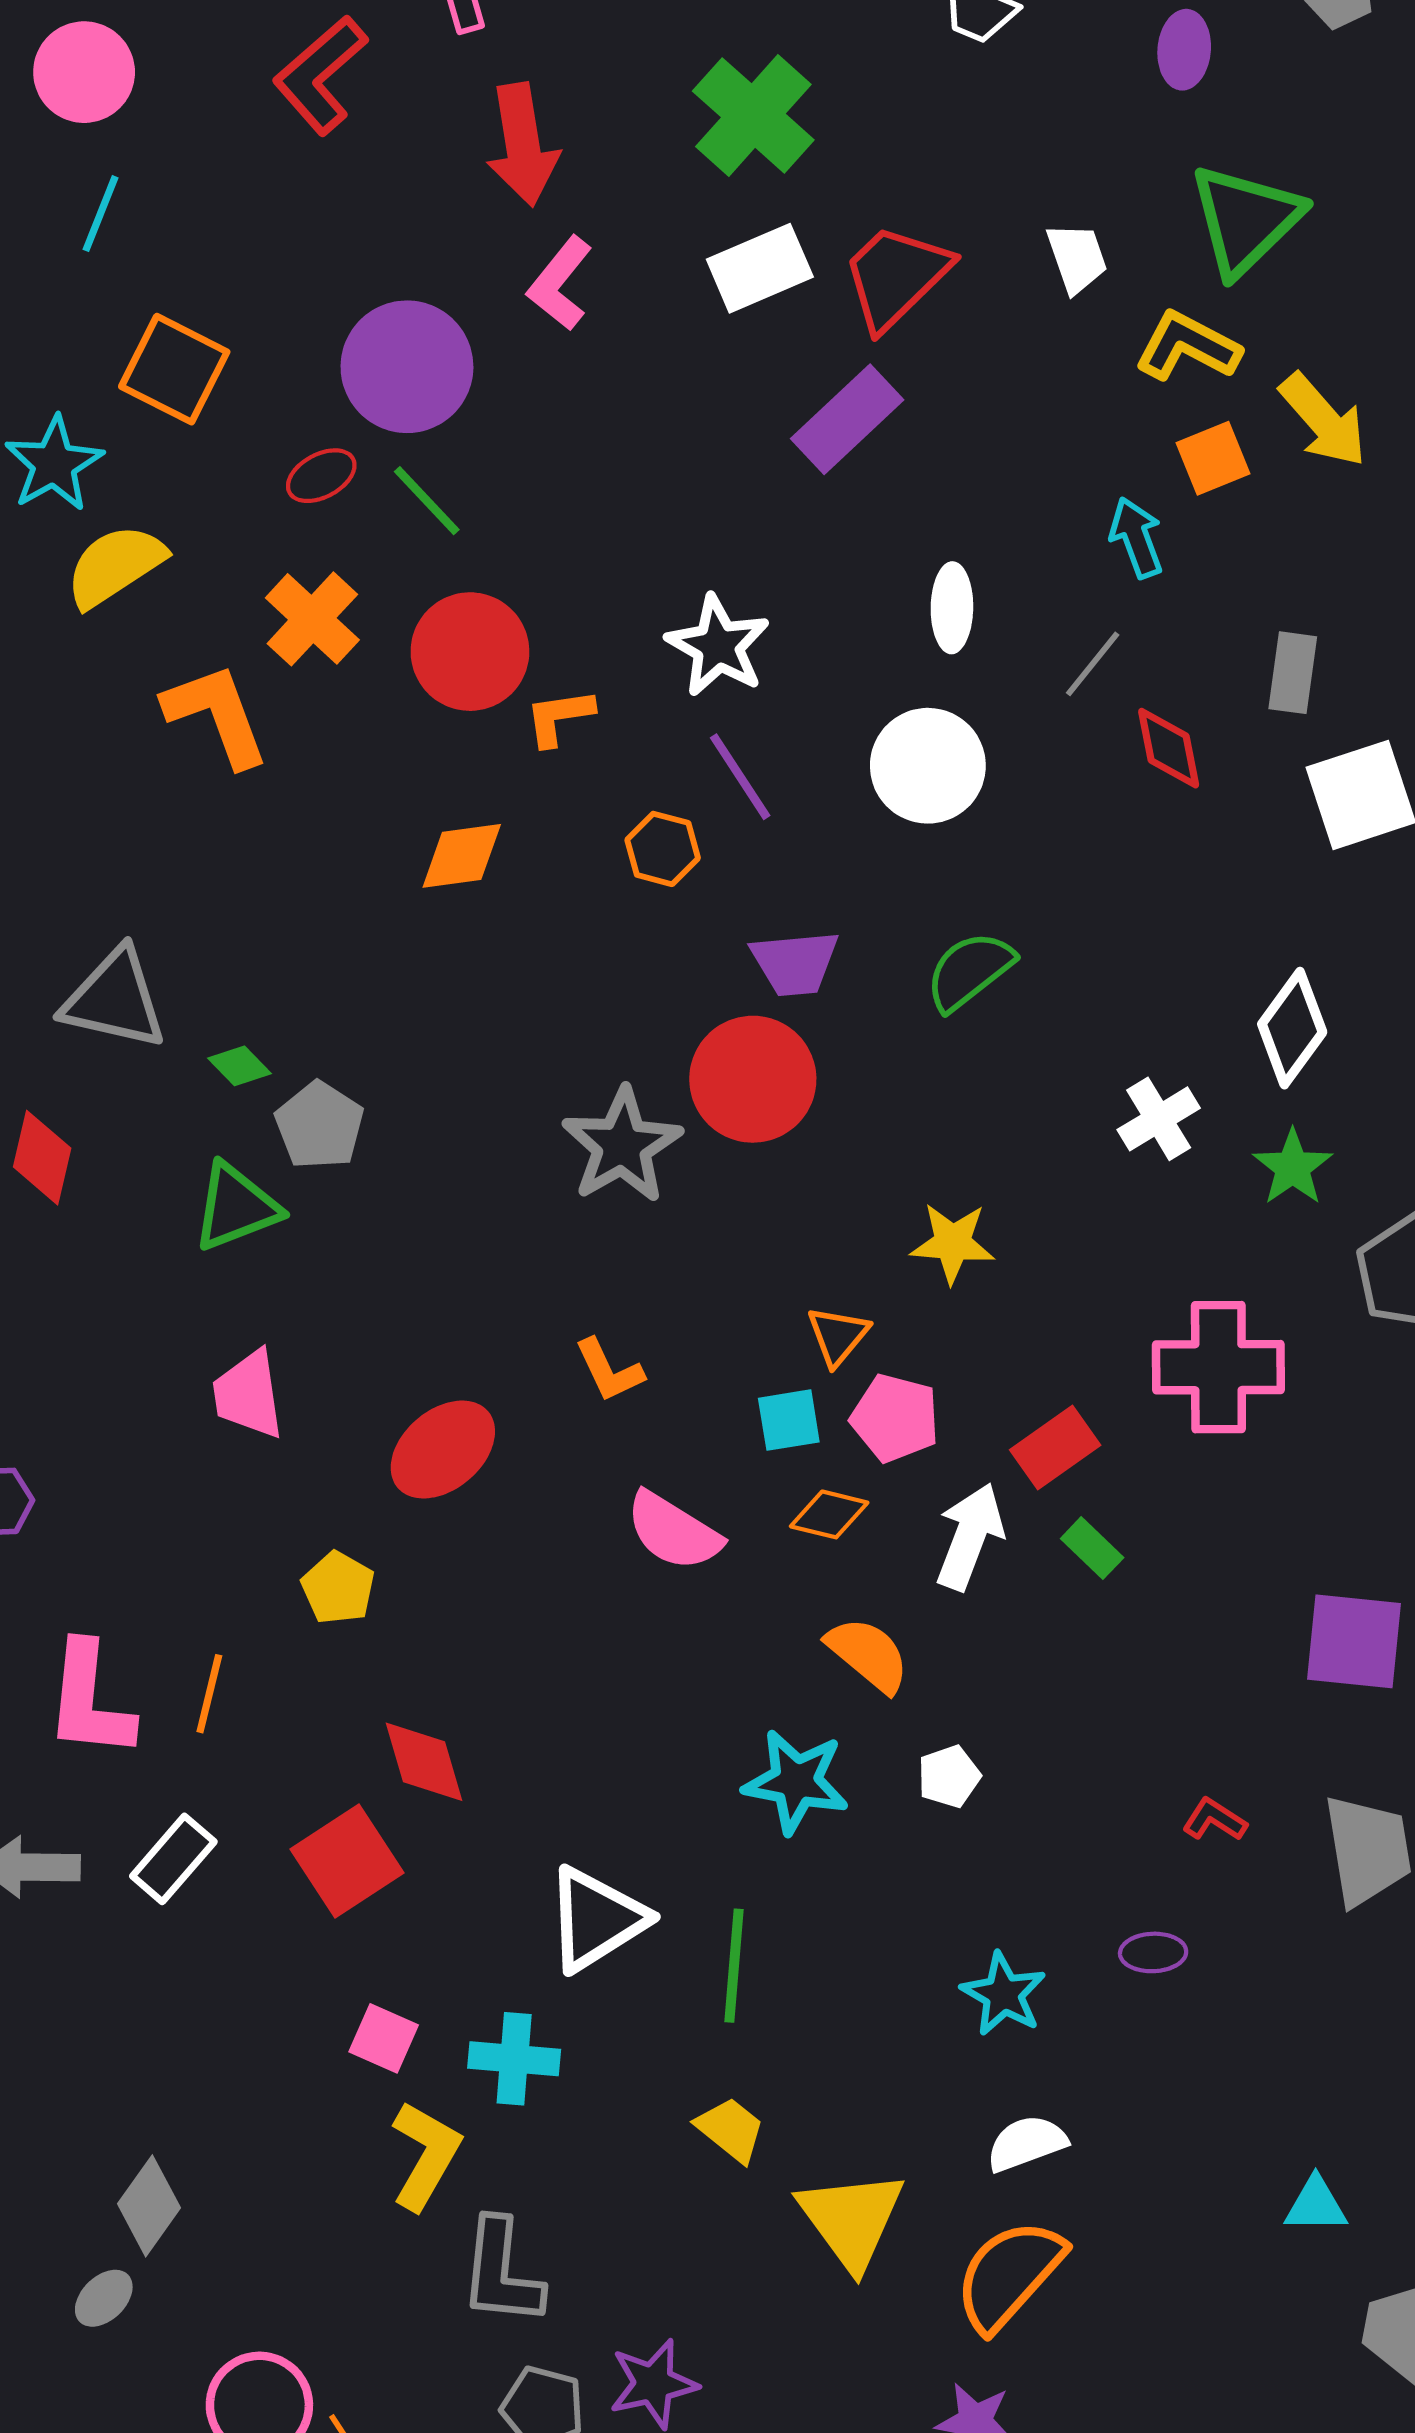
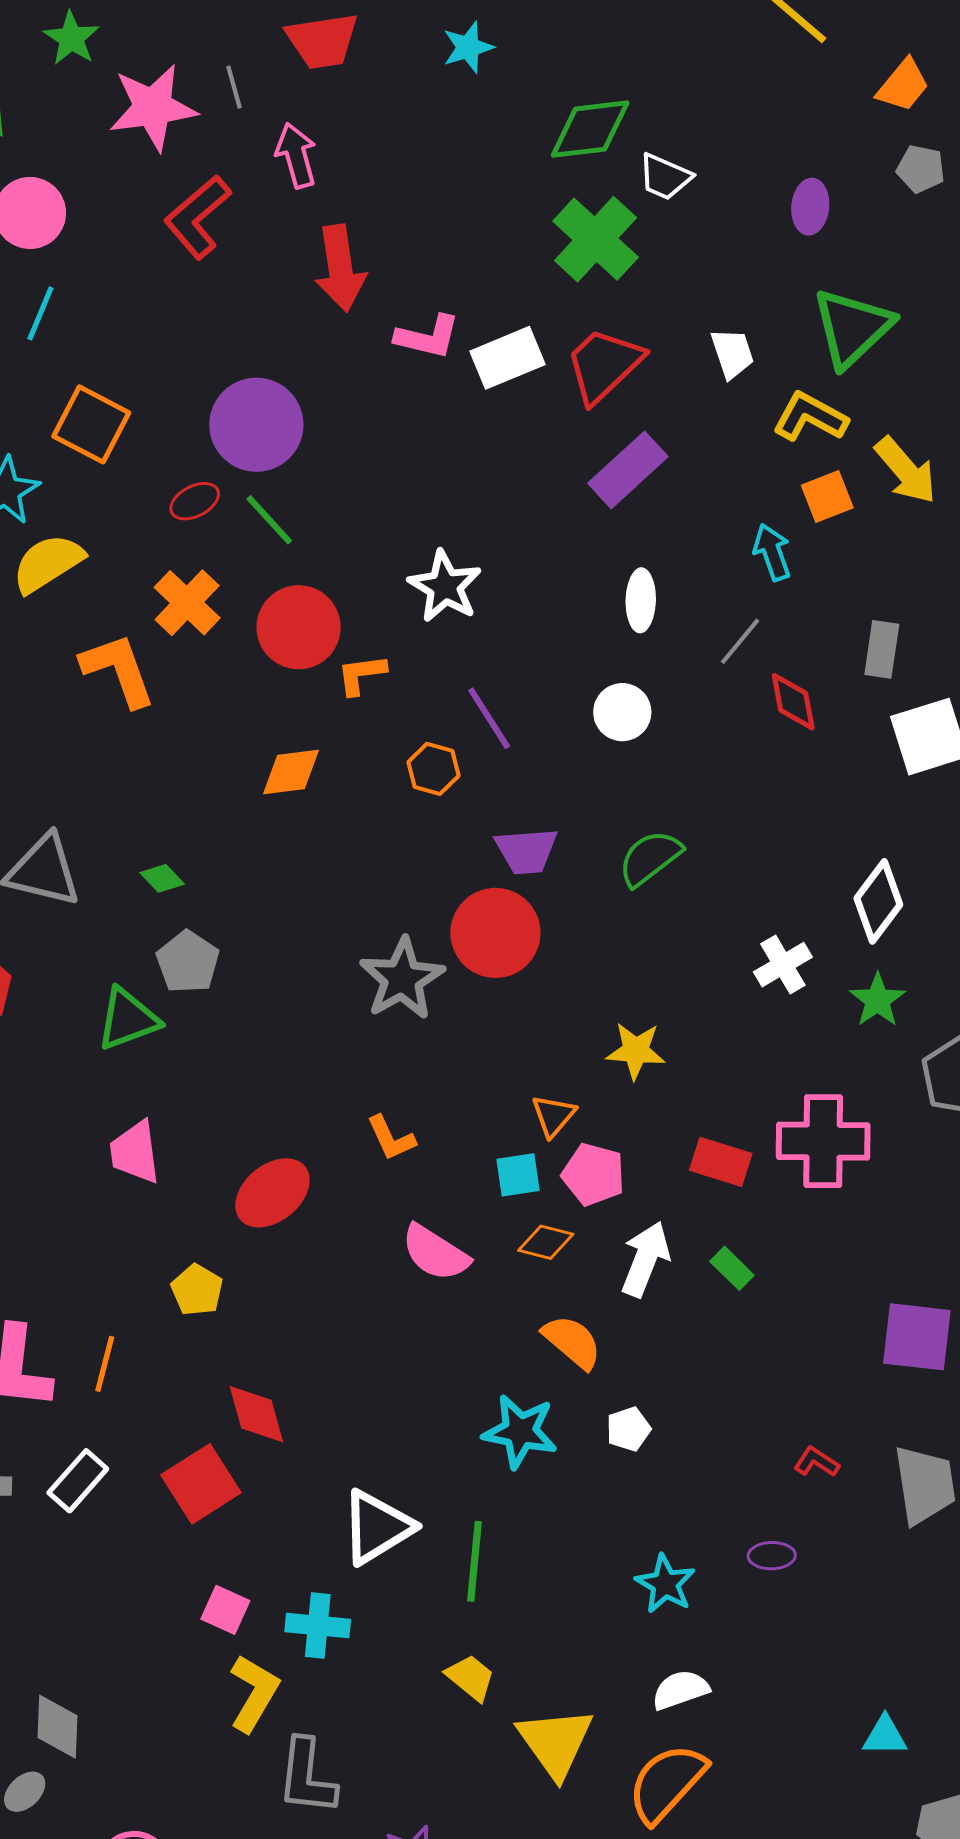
green cross: (753, 115) -> (596, 239), moved
pink L-shape: (560, 283) -> (428, 337), moved, turned -116
purple rectangle: (847, 419) -> (628, 470), moved
white star: (718, 646) -> (445, 586), moved
white circle: (928, 766) -> (622, 712), size x0.7
green diamond: (239, 1066) -> (162, 878), moved
red rectangle: (1055, 1448) -> (721, 1162), moved, turned 52
gray diamond: (149, 2206) -> (57, 1727), turned -34

